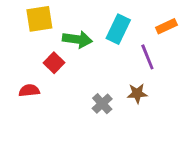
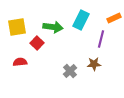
yellow square: (39, 19) -> (17, 27), moved
purple line: (147, 57) -> (101, 39), turned 36

